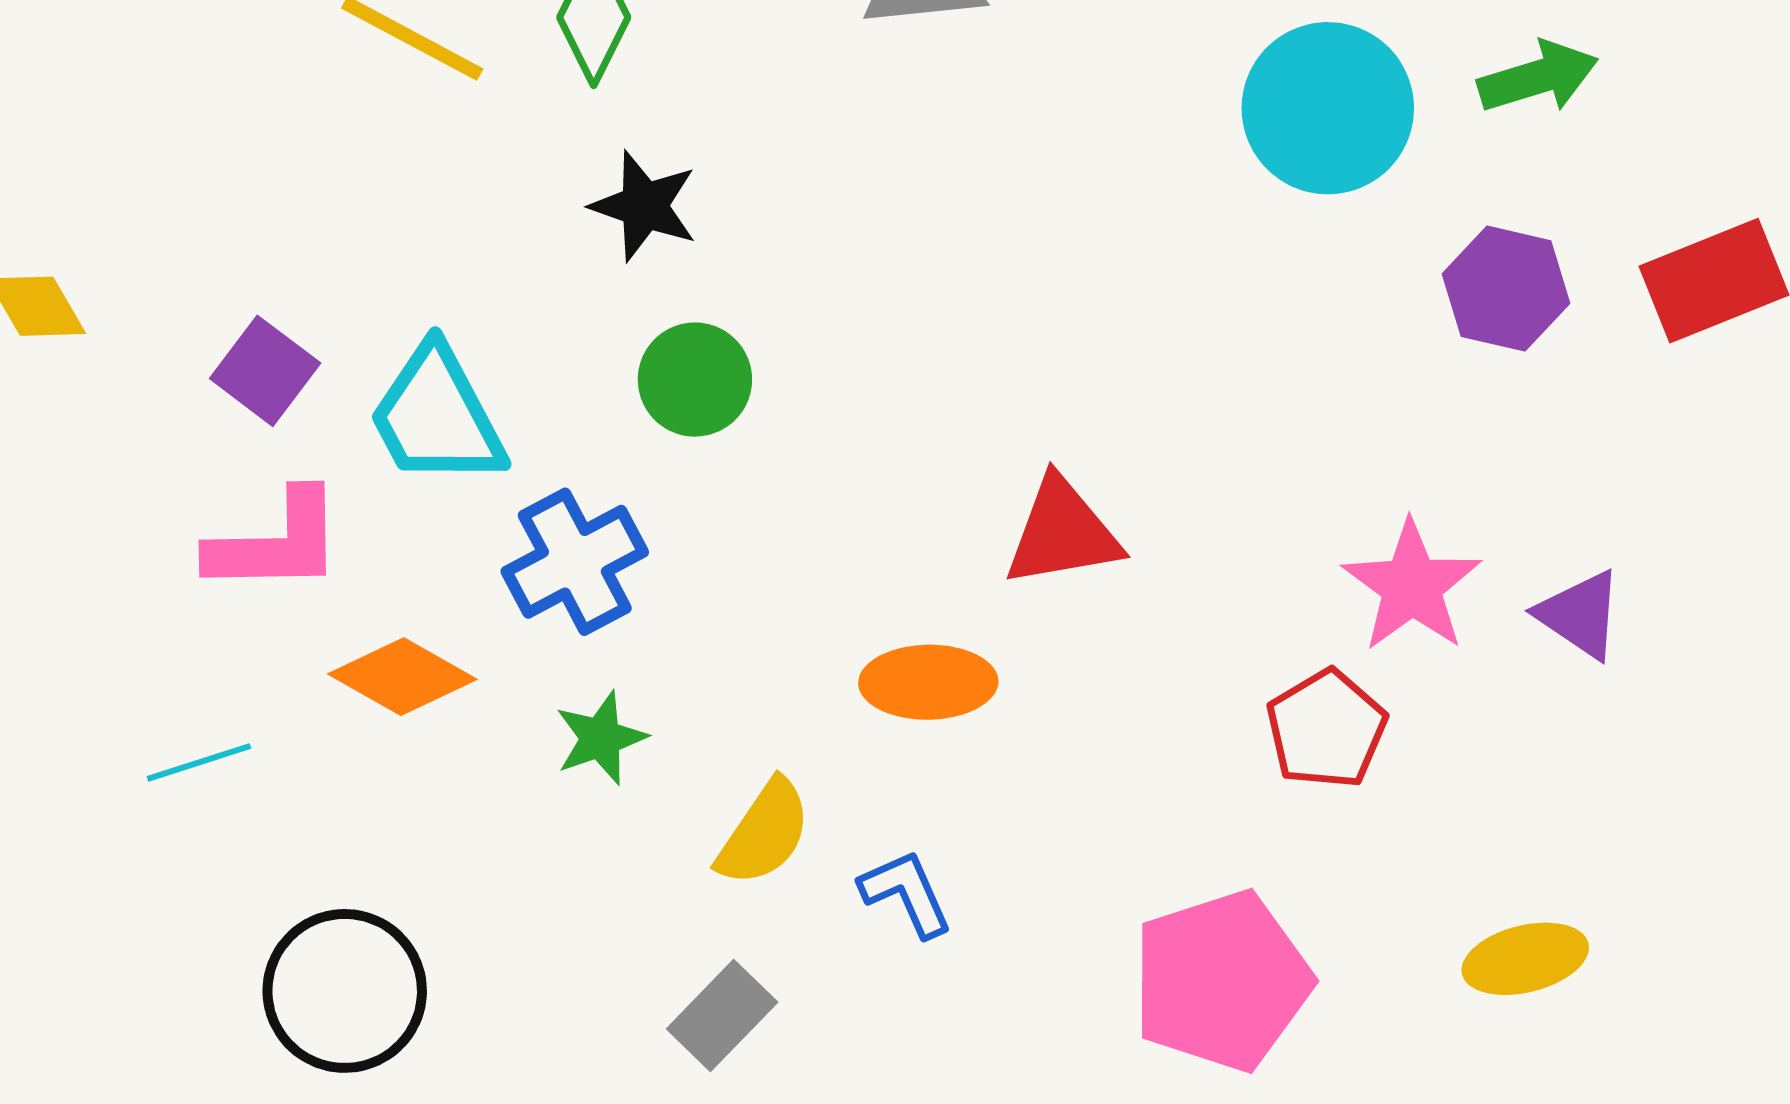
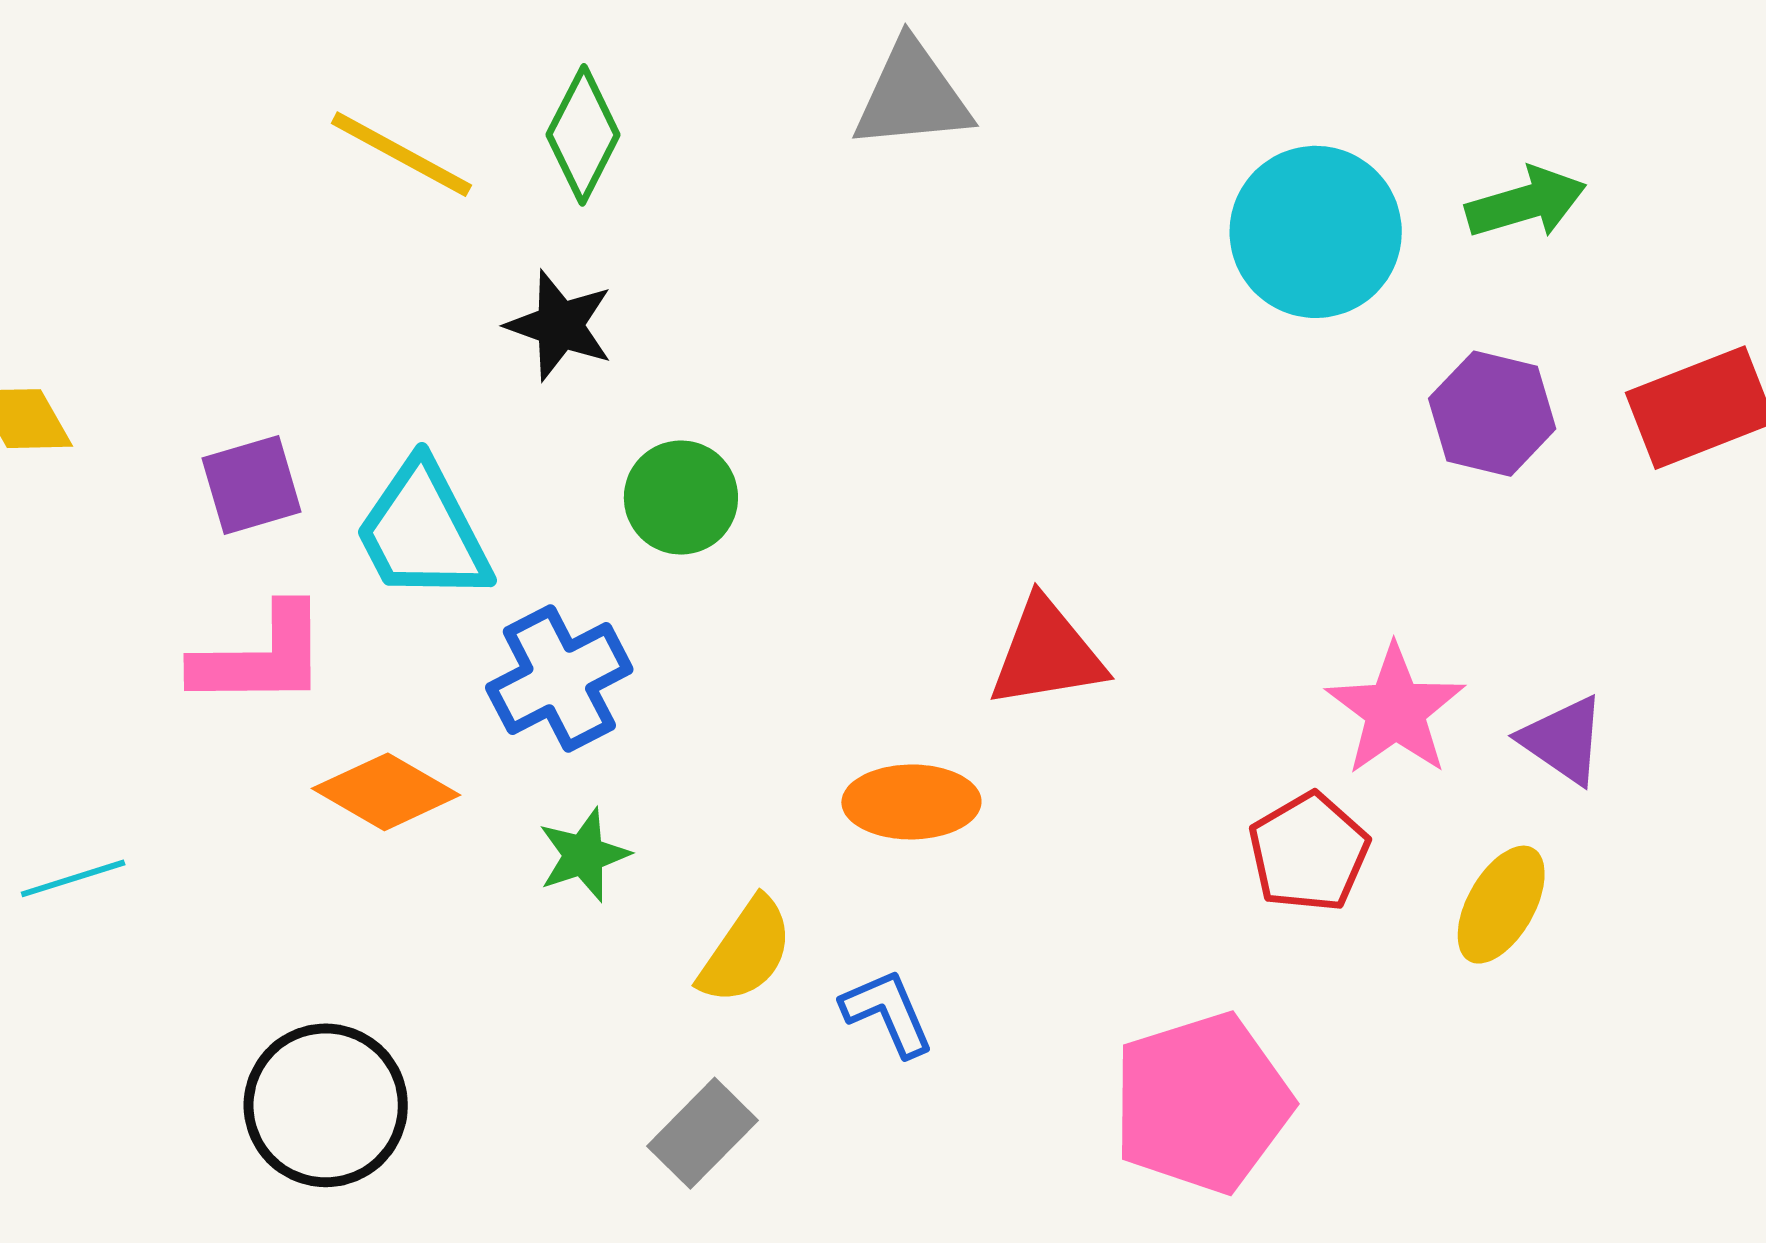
black star: (644, 206) -> (560, 325), moved
purple square: (265, 371) -> (252, 485), turned 36
cyan line: (199, 762) -> (73, 878), moved
yellow ellipse: (1525, 959) -> (1501, 905), moved, turned -47

